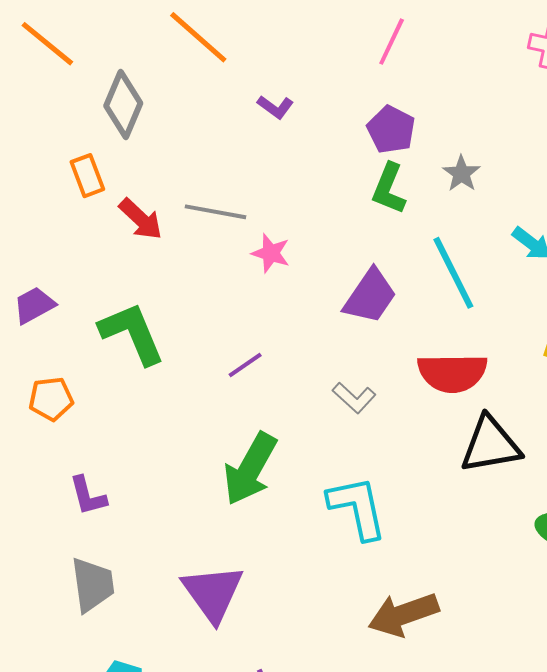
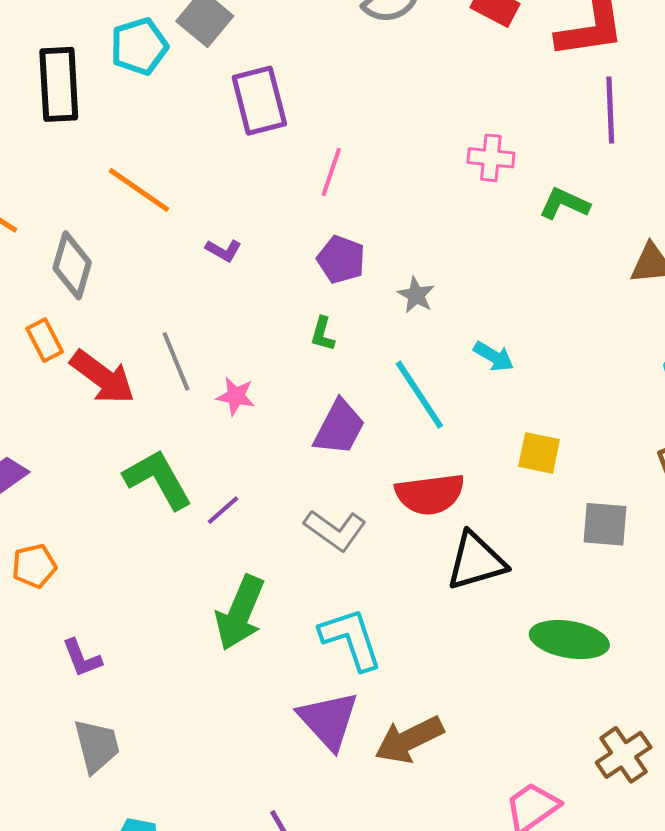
green L-shape: (389, 189) -> (323, 334), moved, size x0.7
gray line: (215, 212) -> (176, 361), turned 64
red arrow: (141, 219) -> (103, 377), size x1.4
green L-shape: (132, 333) -> (158, 479), moved
gray L-shape: (354, 398) -> (335, 530), size x1.4
purple triangle: (213, 593) -> (328, 720), moved

